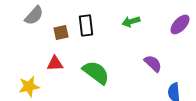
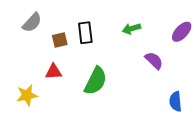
purple semicircle: (153, 64) -> (154, 60), moved
green semicircle: (96, 72) -> (96, 81), turned 80

